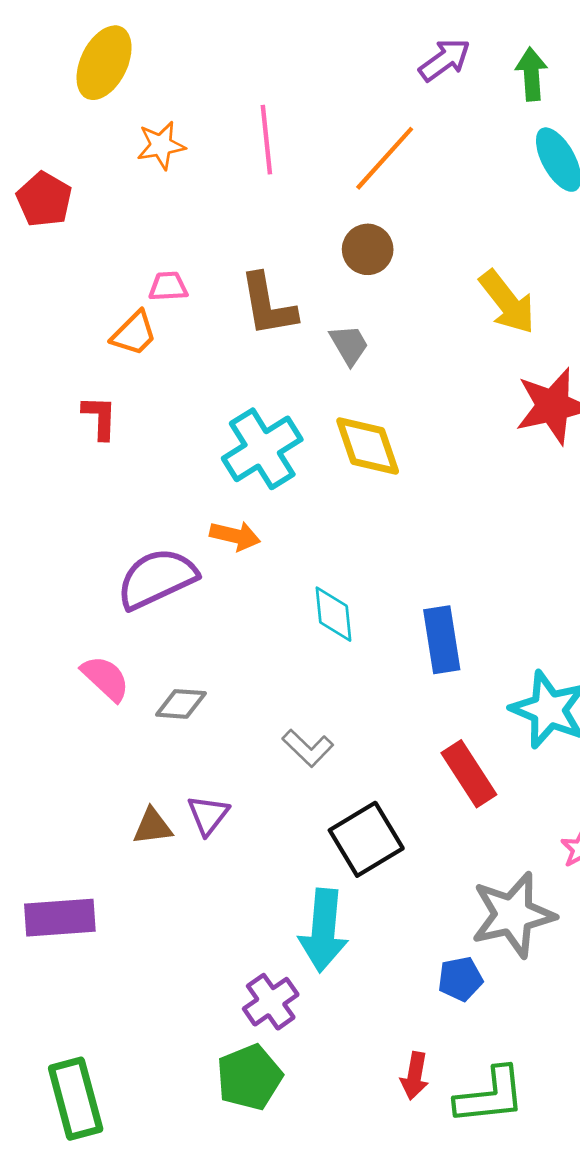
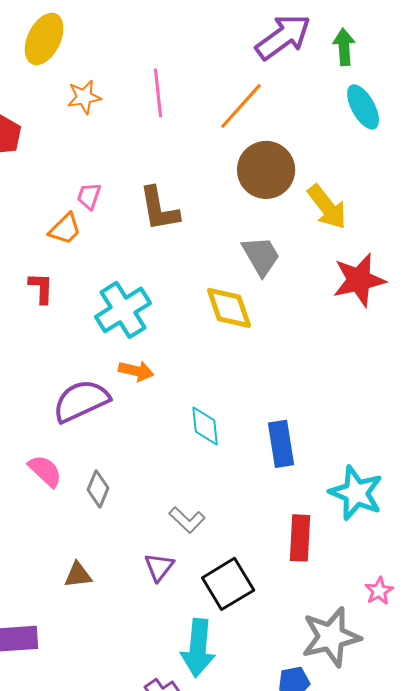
purple arrow: (445, 60) -> (283, 37), size x1.5
brown circle: (368, 249) -> (266, 170), moved, size x1.6
pink trapezoid: (168, 286) -> (89, 196), turned -68
gray trapezoid: (349, 345) -> (261, 256), moved, size x1.4
cyan cross: (262, 449) -> (123, 310), moved
gray diamond: (181, 704) -> (98, 489), turned -72
red rectangle: (469, 774) -> (300, 538), turned 36
purple triangle: (208, 815) -> (159, 567), moved

